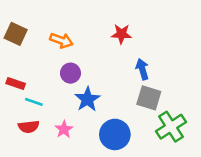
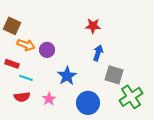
orange arrow: (61, 40) -> (26, 45), moved
blue arrow: (142, 69) -> (98, 53), moved, turned 35
purple circle: (70, 73) -> (47, 50), moved

